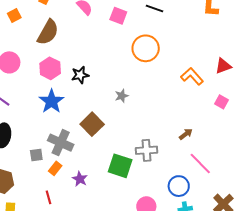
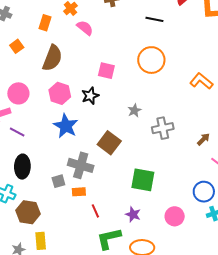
pink square: (118, 16) -> (106, 71), moved
gray cross: (146, 150) -> (163, 128), moved
orange rectangle: (55, 168) -> (79, 192), turned 56
purple star: (80, 179) -> (133, 214), moved
red line: (48, 197) -> (95, 211), moved

